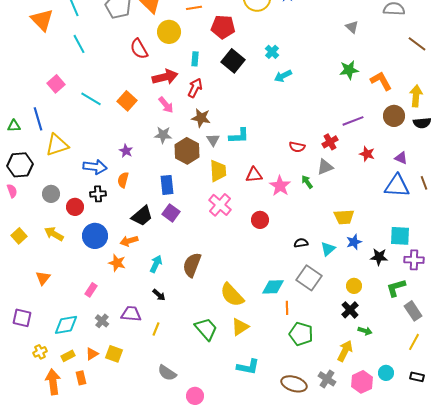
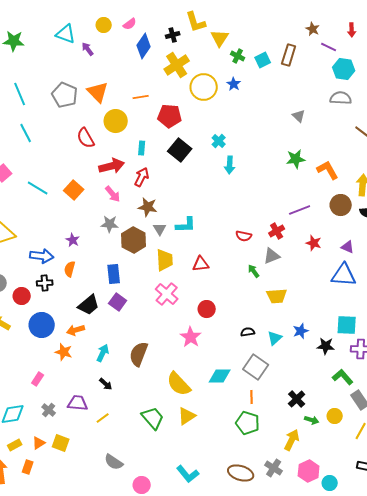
cyan arrow: (283, 76) -> (230, 165), turned -60
pink star: (280, 186) -> (191, 337), moved
yellow trapezoid: (344, 217) -> (277, 296), moved
yellow circle: (354, 286) -> (335, 416), moved
green L-shape: (396, 288) -> (343, 377), turned 65
orange line: (287, 308) -> (252, 397), moved
yellow line: (156, 329) -> (103, 418), turned 32
cyan L-shape: (248, 367) -> (188, 474), moved, turned 40
cyan circle: (386, 373) -> (330, 483), moved
orange rectangle: (81, 378) -> (28, 467), turned 32

